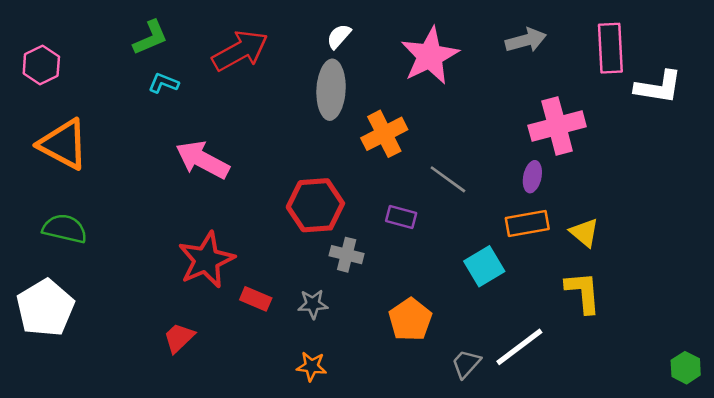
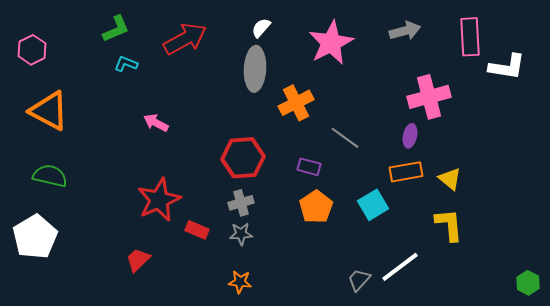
pink arrow: (202, 160) -> (156, 123), size x0.6
gray cross: (347, 255) -> (241, 203), moved, turned -30
orange pentagon: (410, 320) -> (316, 207), moved

